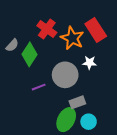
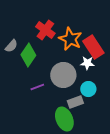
red rectangle: (96, 30) -> (93, 47), moved
green ellipse: (66, 120) -> (64, 119), turned -50
cyan circle: (89, 122) -> (88, 89), moved

